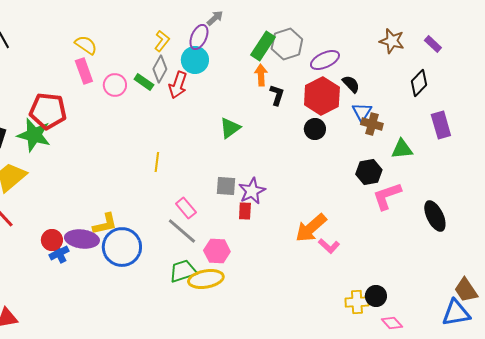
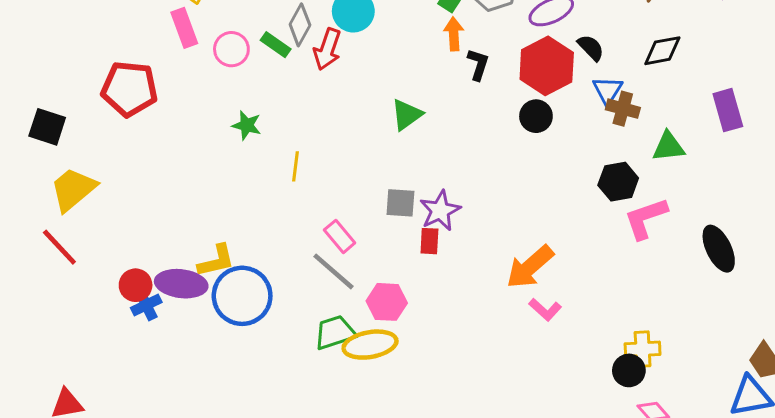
black diamond: (419, 83) -> (662, 51), moved, turned 36
green star: (34, 135) -> (247, 125), moved, size x0.6
pink L-shape: (329, 246) -> (545, 310), moved
yellow cross: (357, 302) -> (643, 349), moved

